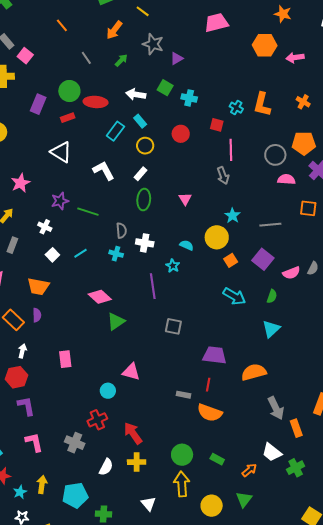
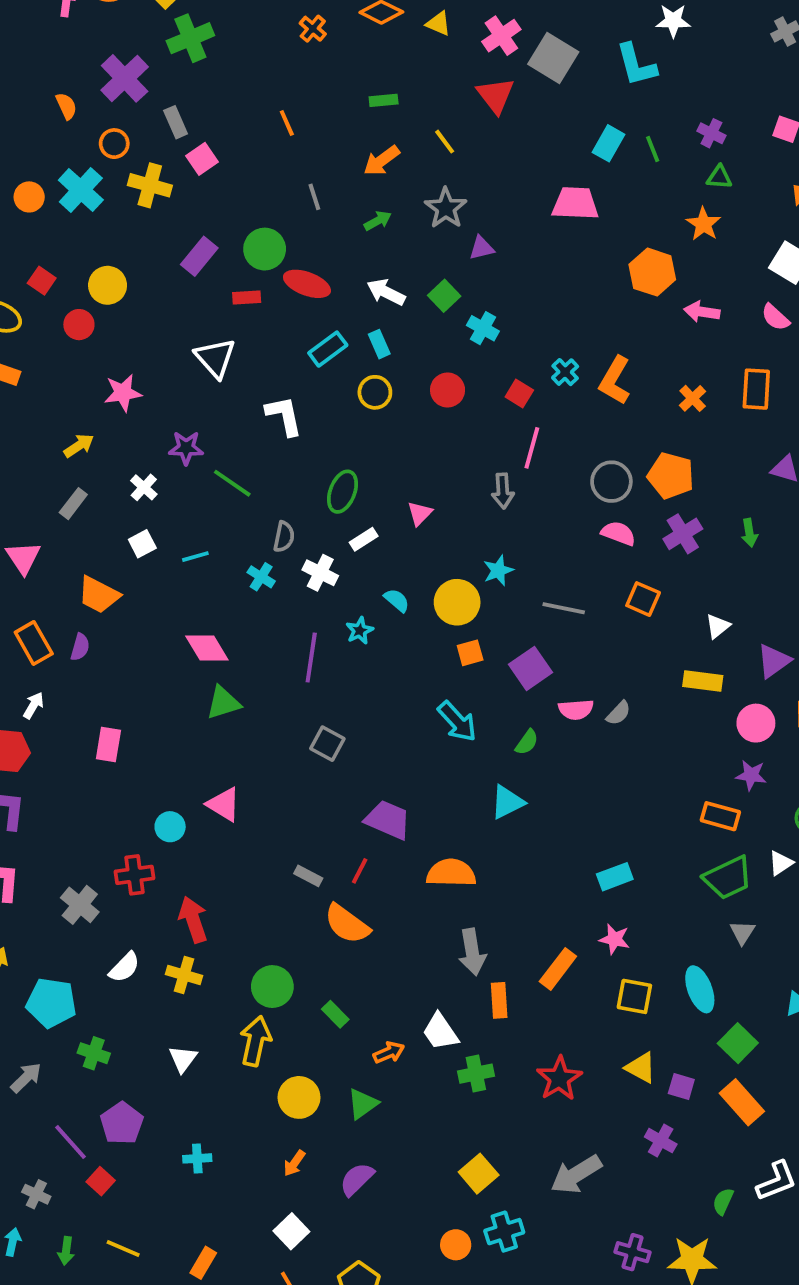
white rectangle: (141, 174) -> (364, 539), moved

